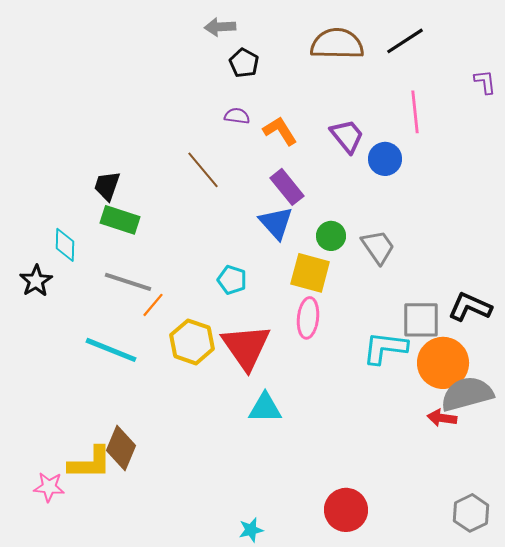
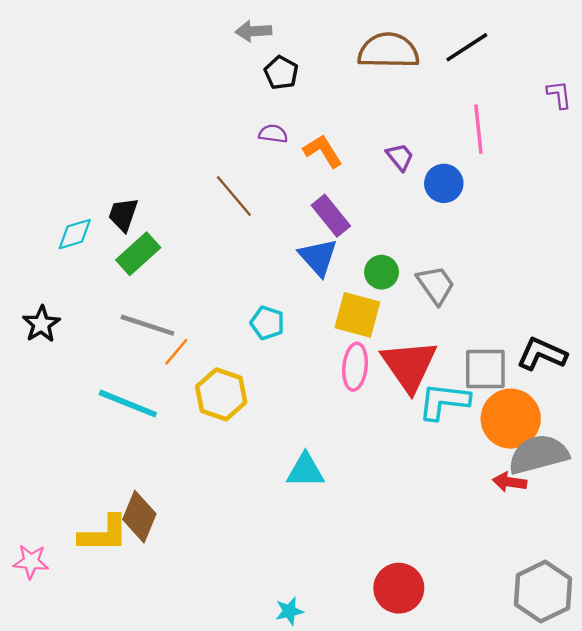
purple trapezoid: (347, 136) -> (400, 157), size x0.7
green rectangle: (120, 220) -> (138, 254), turned -60
cyan diamond: (65, 245) -> (75, 234), moved, turned 72
red triangle: (246, 347) -> (409, 366), moved
pink star: (49, 487) -> (31, 562), moved
gray hexagon: (471, 513) -> (543, 592), size x1.4

